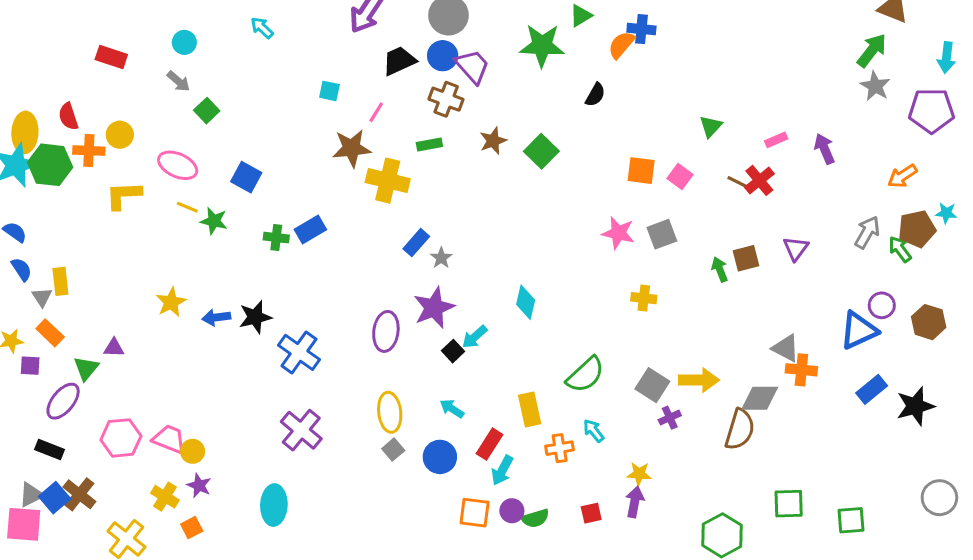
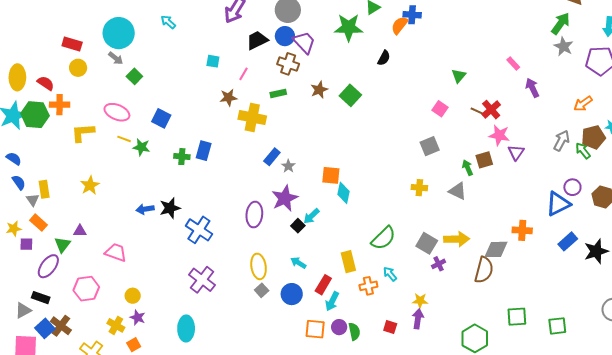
cyan circle: (184, 42) -> (119, 33), size x2.0
red semicircle: (68, 116) -> (46, 83), turned 144
yellow ellipse: (25, 132) -> (17, 77), moved
yellow circle: (120, 135) -> (78, 68), moved
pink rectangle: (776, 140) -> (513, 64), moved, turned 72
brown star: (352, 148) -> (228, 98), size x0.7
orange square: (641, 171) -> (331, 175), moved
blue rectangle: (310, 229) -> (204, 151), turned -42
pink star: (618, 233) -> (499, 135), moved
yellow star: (171, 302) -> (90, 185), moved
gray triangle: (786, 348) -> (458, 191), moved
pink trapezoid: (169, 439) -> (116, 252), moved
gray triangle: (31, 495) -> (23, 310), moved
red square: (591, 513) -> (390, 327), turned 32
green semicircle: (535, 518) -> (354, 331), turned -84

